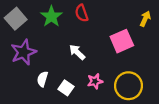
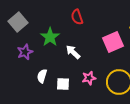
green star: (51, 16) -> (50, 37), moved
purple star: (24, 52) -> (25, 52), size x0.7
white square: (66, 88) -> (63, 84), turned -32

